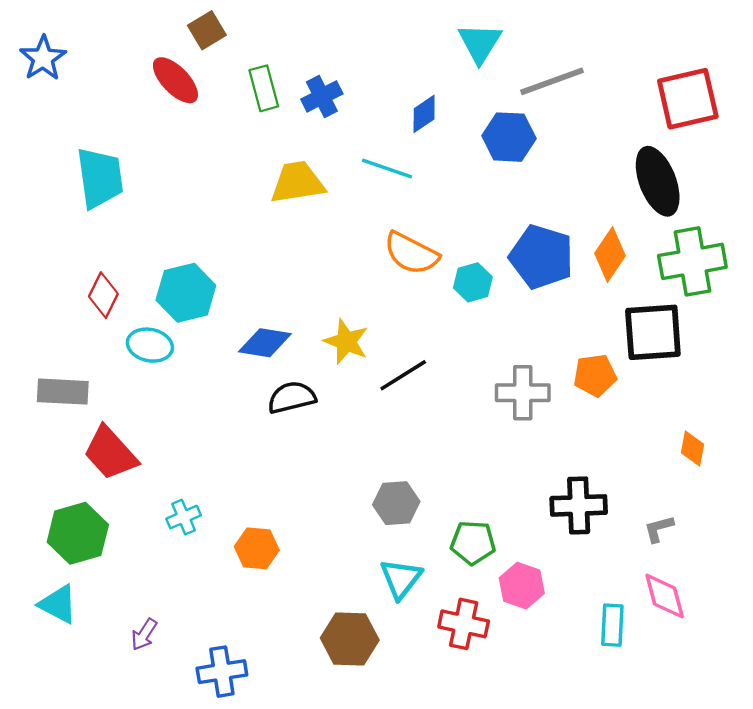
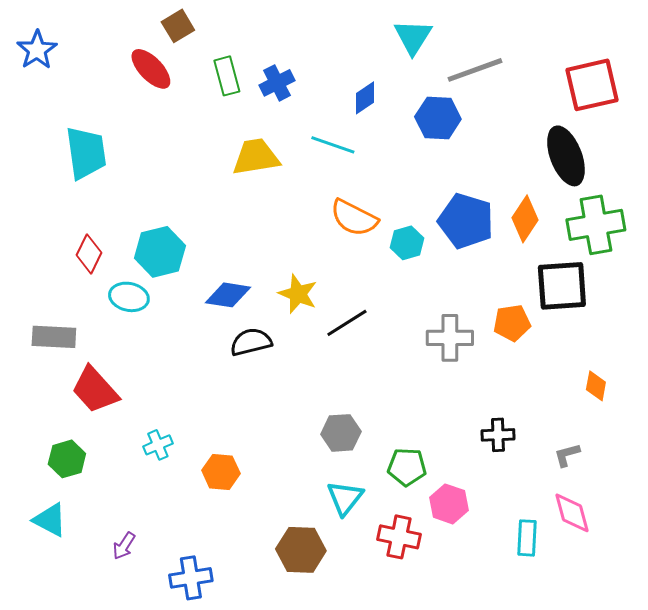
black cross: (579, 505) -> (498, 435), size x0.7
green hexagon: (78, 533) -> (67, 459), size x0.7

